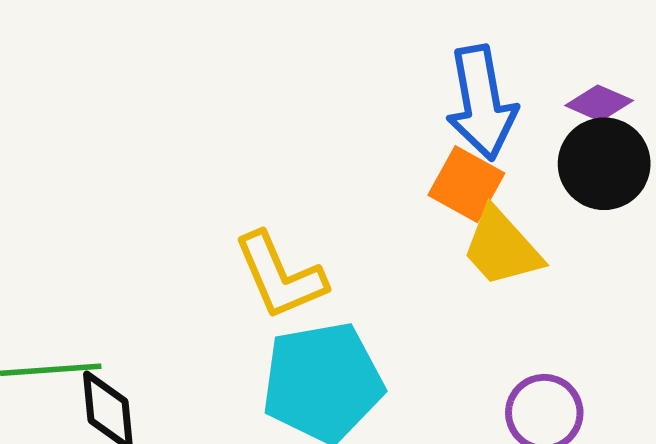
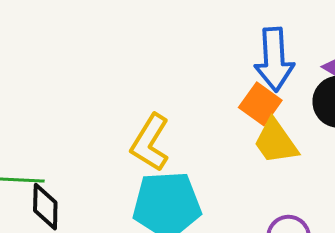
yellow L-shape: (280, 276) -> (150, 143), turned 48

